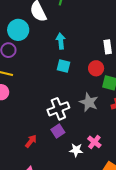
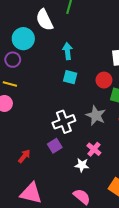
purple square: (58, 131) -> (55, 146), moved
red arrow: (31, 141) -> (24, 156), moved
pink cross: (94, 142) -> (94, 149), moved

